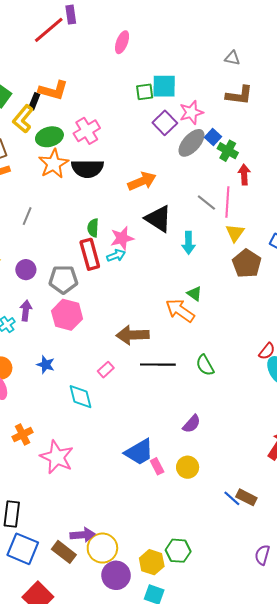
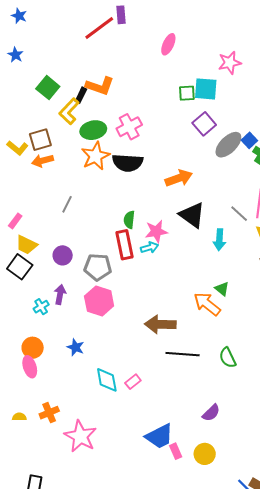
pink star: (191, 112) -> (230, 63), moved
gray line: (206, 203) -> (239, 214), moved
pink rectangle: (106, 370) -> (133, 382), moved

